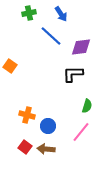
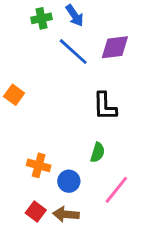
blue arrow: (61, 14) -> (75, 16), moved
purple diamond: (81, 47) -> (115, 47), moved
black L-shape: (73, 74) -> (105, 106), turned -90
green semicircle: (87, 106) -> (98, 152), moved

